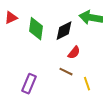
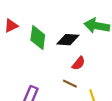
black diamond: (64, 31) -> (68, 40), turned 30

